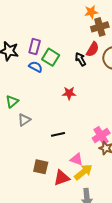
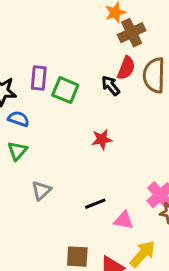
blue semicircle: (36, 67) -> (18, 119), moved
green triangle: (12, 102) -> (17, 151), moved
pink triangle: (77, 159) -> (124, 220), moved

